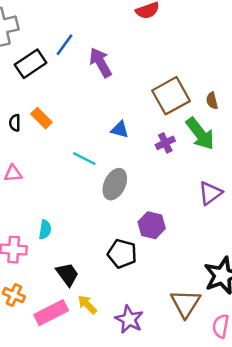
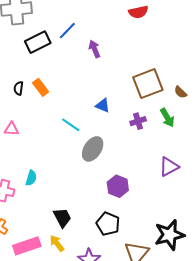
purple arrow: (100, 62) -> (95, 49), size x0.7
brown semicircle: (212, 101) -> (180, 92), turned -40
green arrow: (200, 134) -> (167, 118), size x0.7
black pentagon: (122, 254) -> (108, 224), moved
black trapezoid: (67, 274) -> (62, 218), moved

